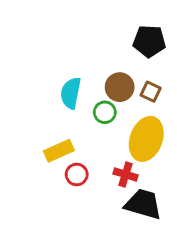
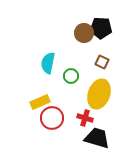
brown circle: (120, 87) -> (84, 33), moved
red circle: (77, 174) -> (52, 118), size x1.5

